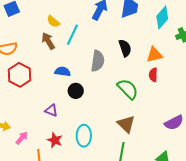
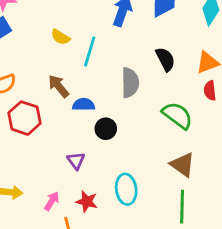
brown arrow: (48, 41) -> (59, 86), moved
purple triangle: (51, 110) -> (76, 161), turned 40
pink arrow: (22, 138) -> (52, 201), moved

